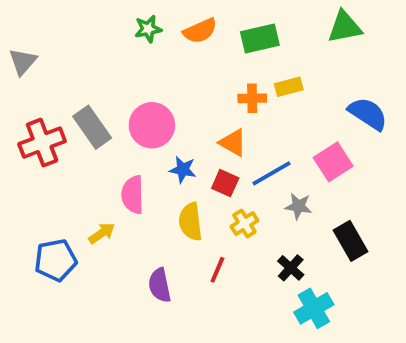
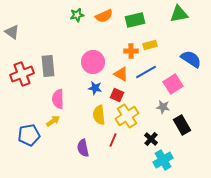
gray triangle: (23, 62) -> (12, 32), turned -35
pink circle: (152, 125) -> (93, 62), moved
gray rectangle: (92, 127) -> (48, 66), turned 30
blue line: (271, 173) -> (146, 72), moved
pink semicircle: (133, 195) -> (58, 99), moved
gray star: (298, 206) -> (163, 107), moved
yellow cross: (244, 224) -> (127, 116), size x1.6

